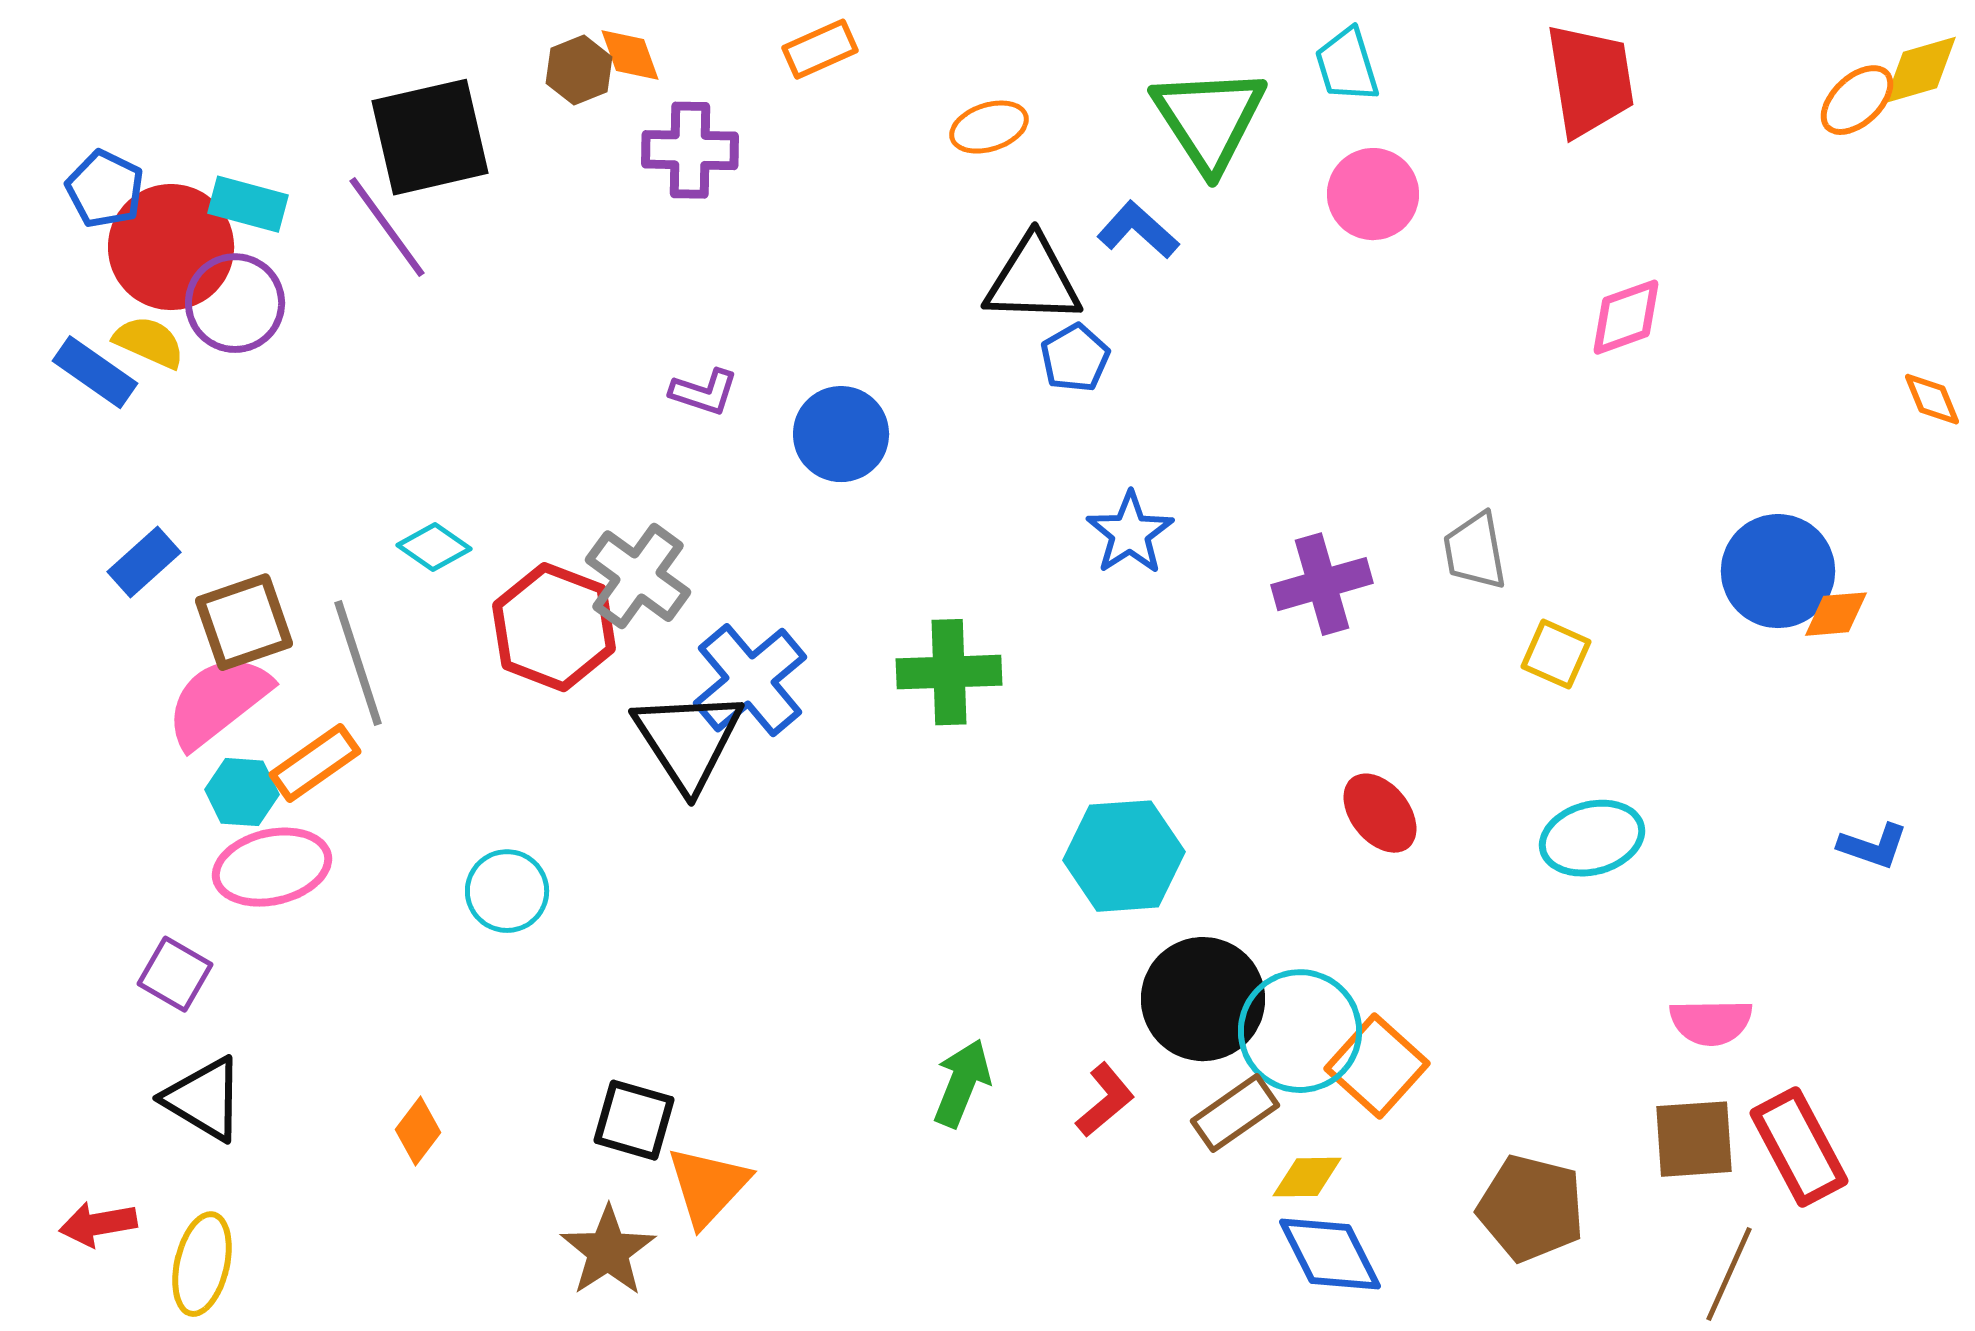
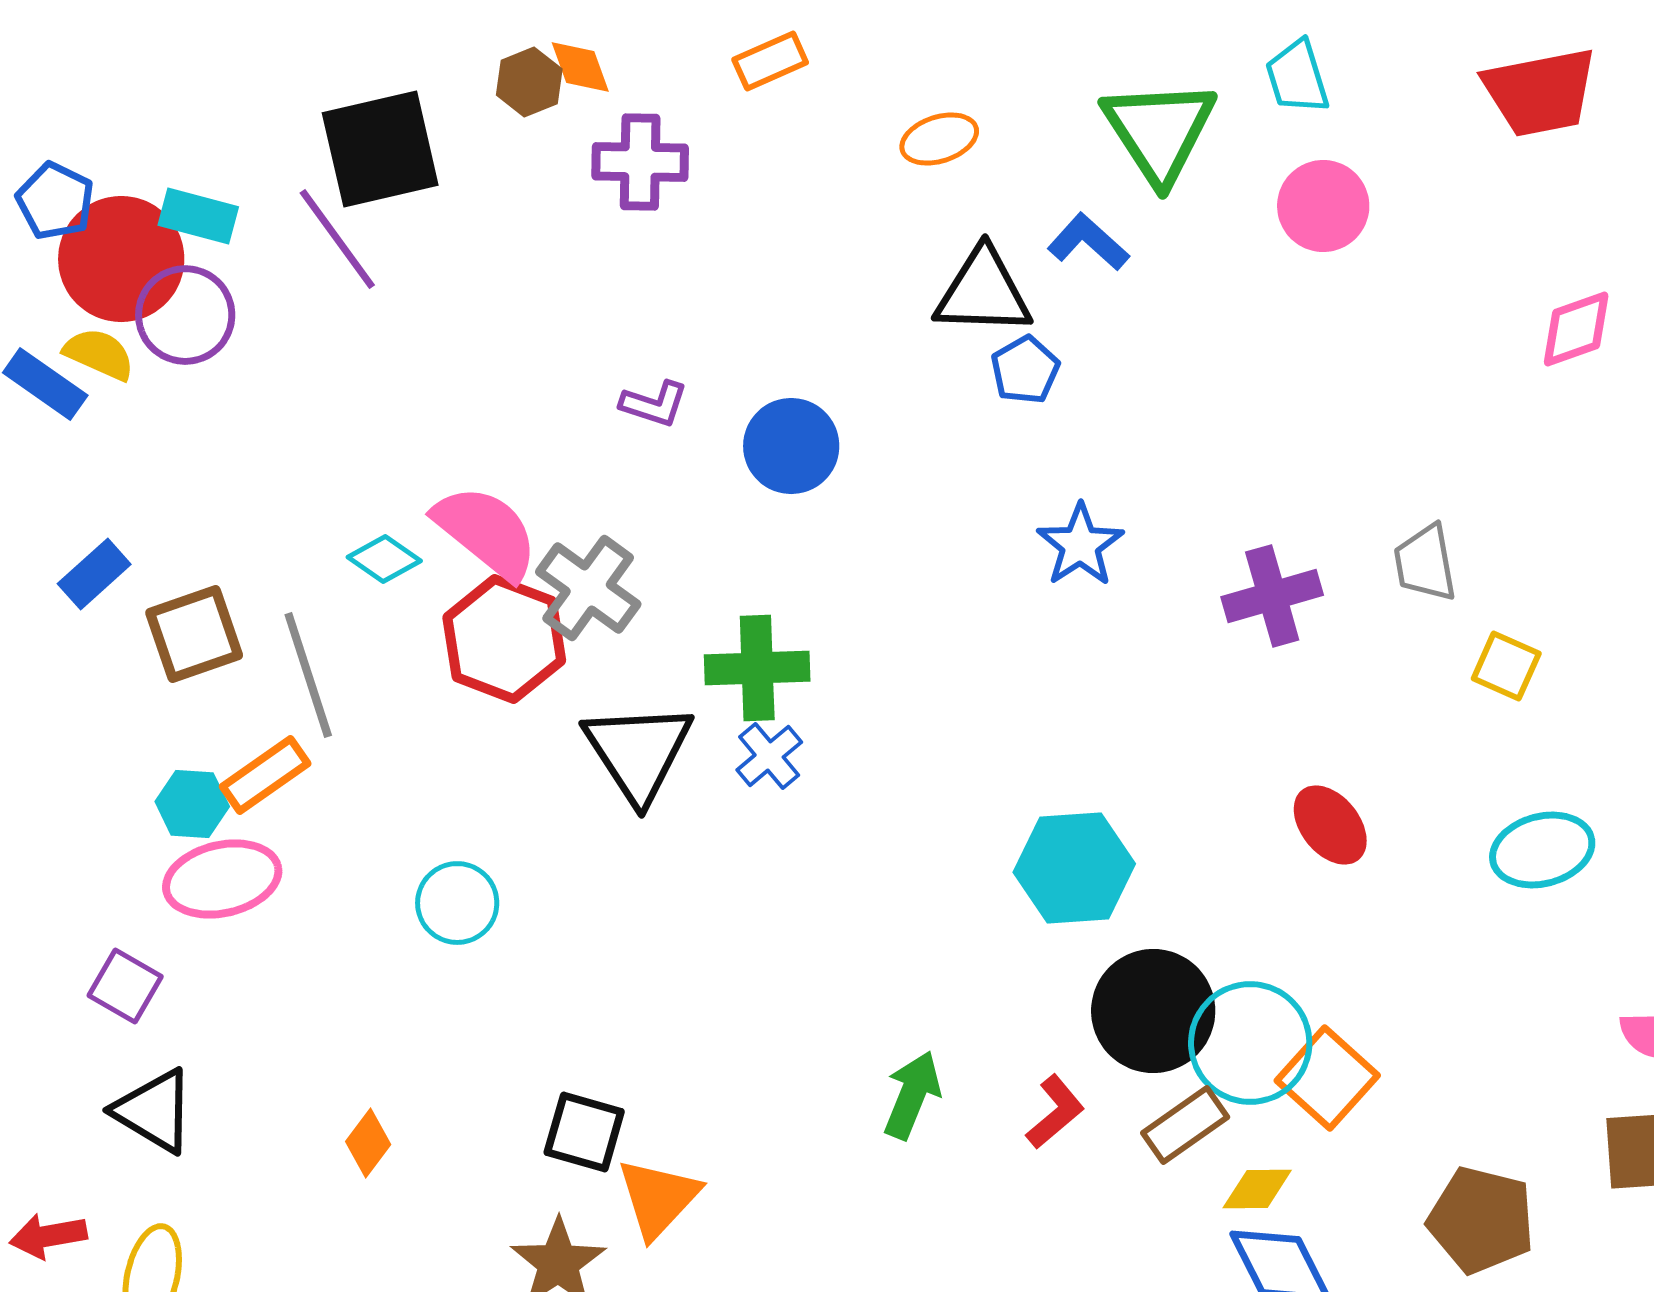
red trapezoid: (1590, 80) -> (1540, 92), turned 88
green cross: (949, 672) -> (757, 668), moved
blue cross: (750, 680) -> (769, 756), moved, size x0.6
pink semicircle: (218, 701) -> (486, 532), moved, turned 77

